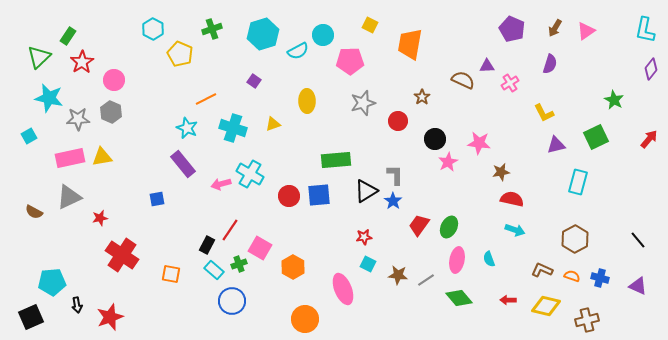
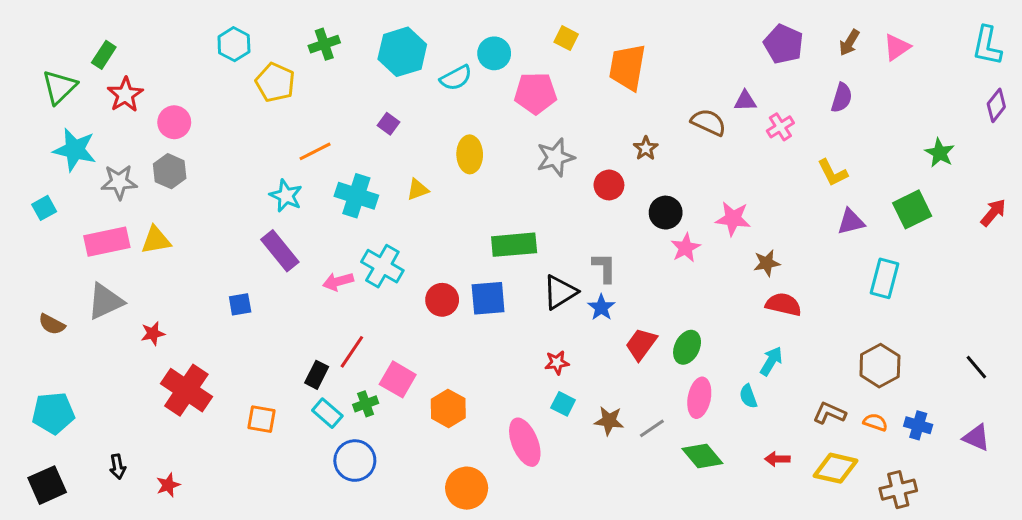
cyan arrow: (515, 230) -> (771, 361), moved, turned -78
cyan pentagon: (52, 282) -> (53, 413), moved
red star: (110, 317) -> (168, 485), size x0.6

